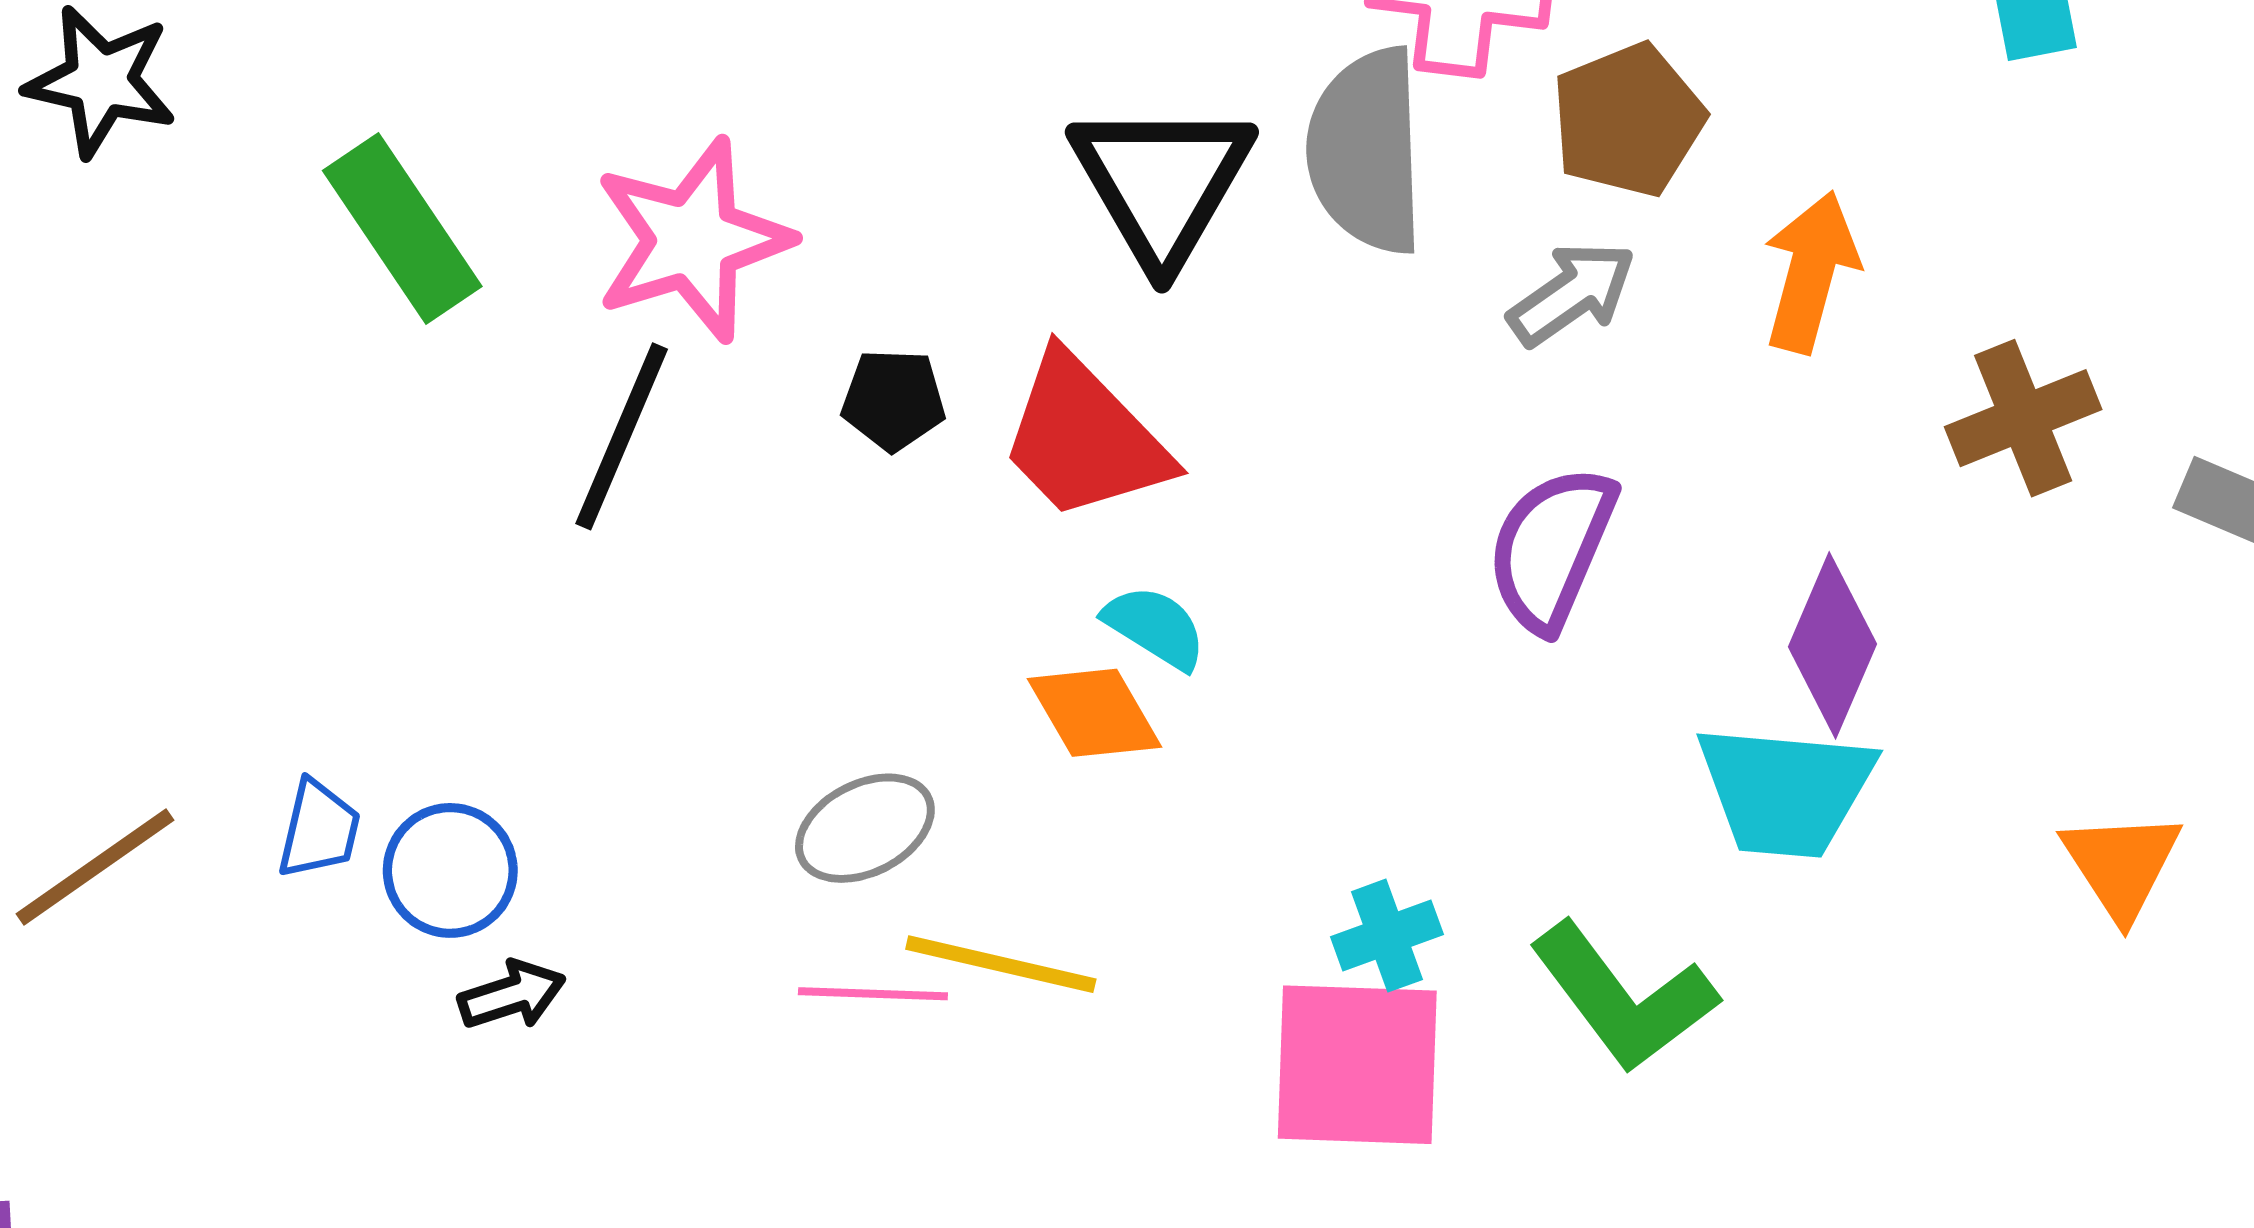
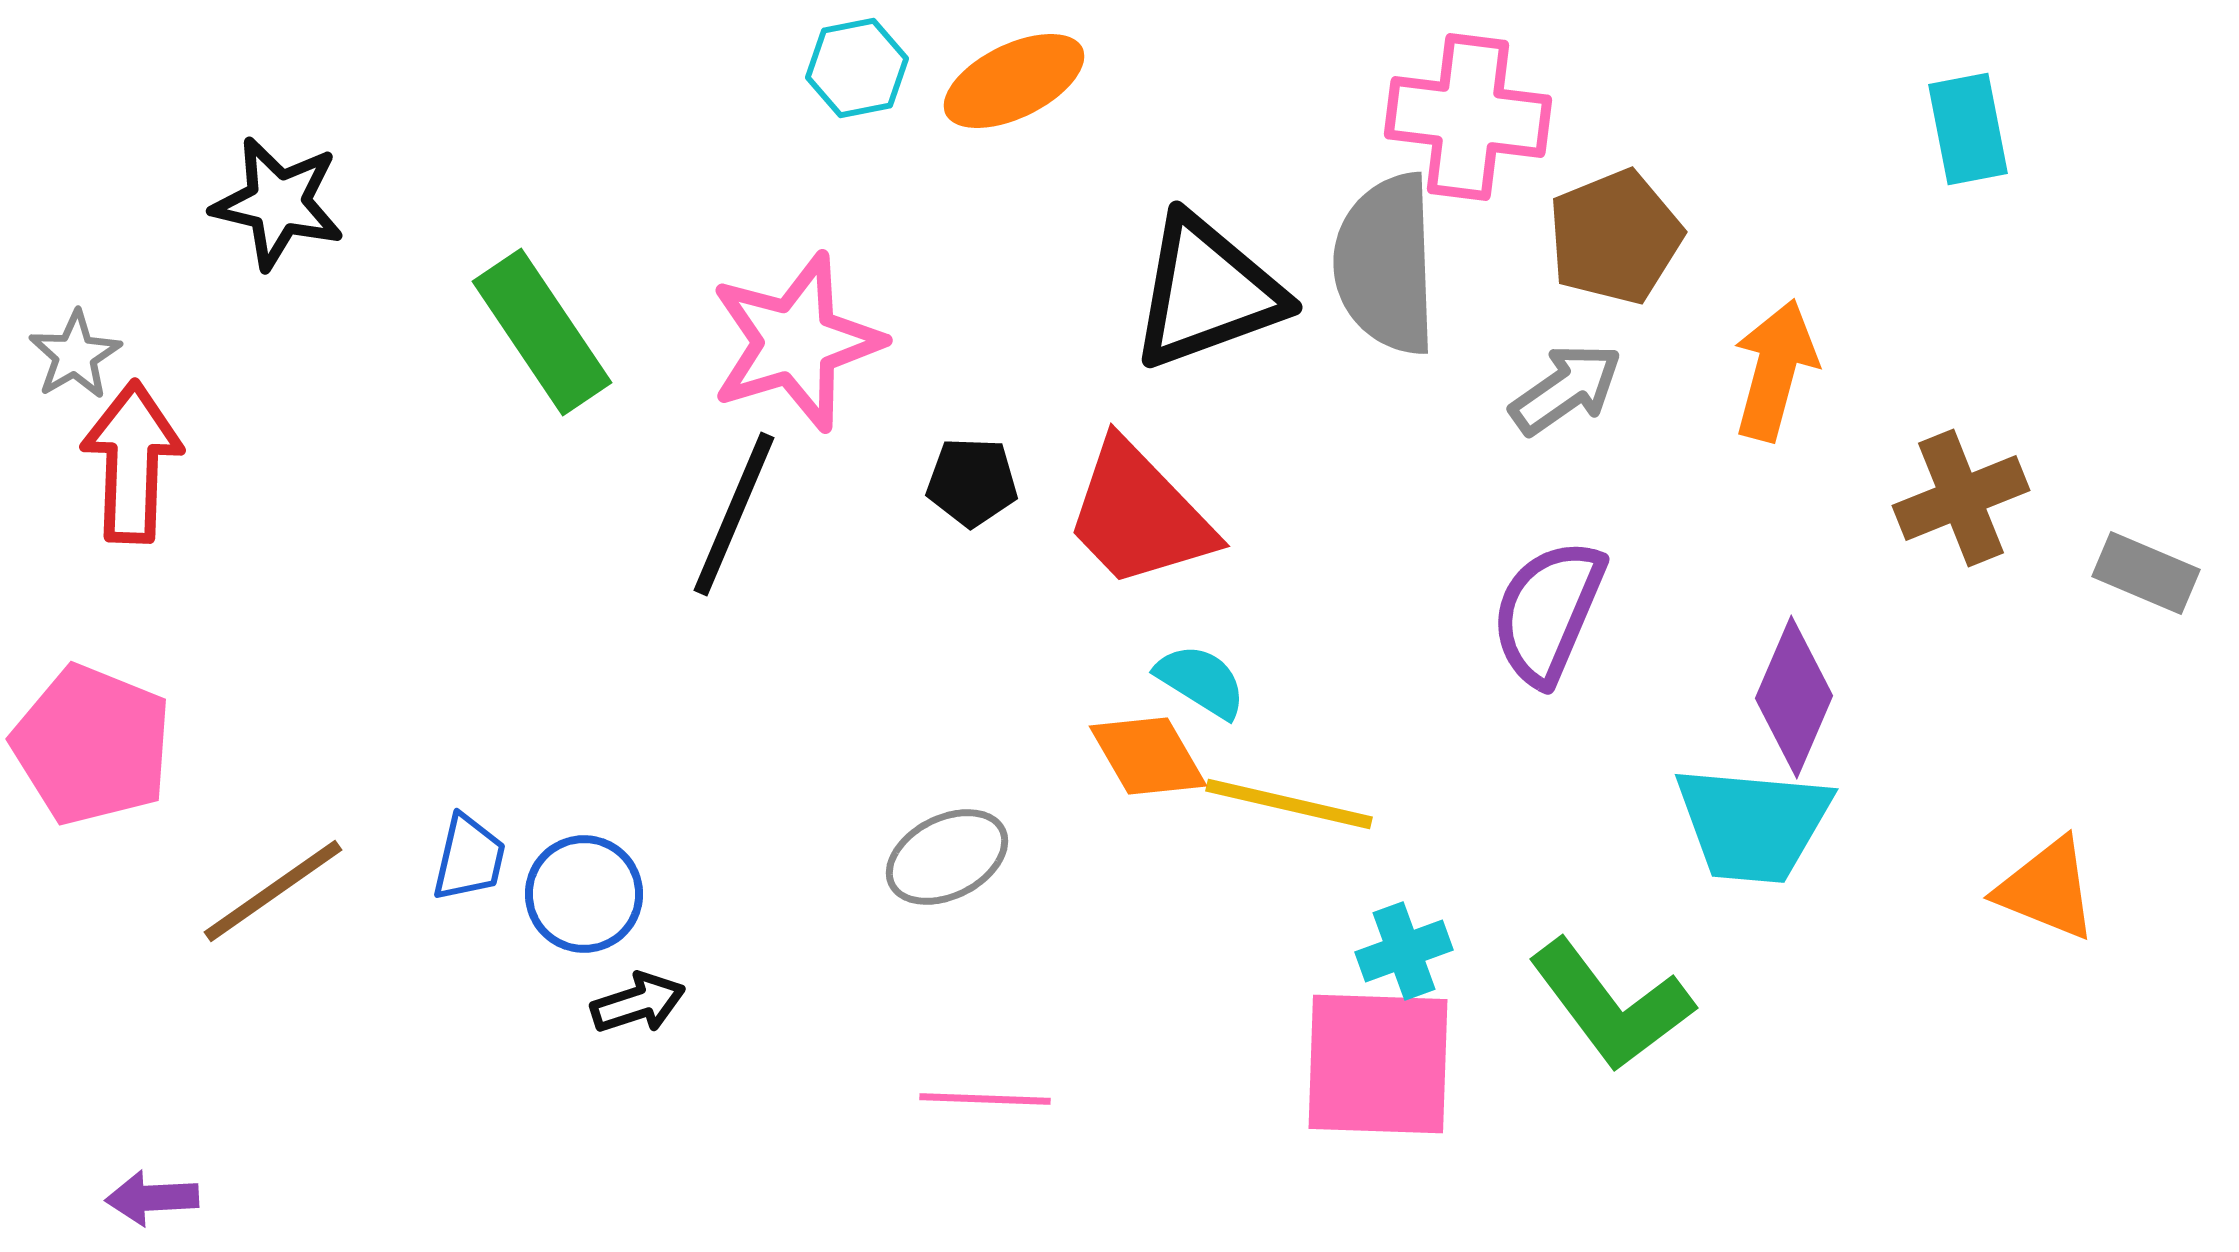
black triangle: (1162, 183) -> (1207, 292), turned 40
orange triangle: (2121, 865) -> (2047, 889), turned -35
yellow line: (1001, 964) -> (1289, 804), moved
pink line: (873, 994) -> (985, 1099), moved

